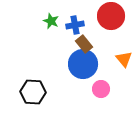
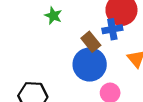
blue cross: (75, 25) -> (112, 29), moved

